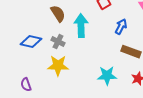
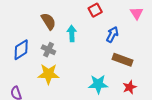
cyan arrow: (81, 26) -> (72, 33), size x0.7
blue diamond: (31, 42) -> (21, 50), turned -45

